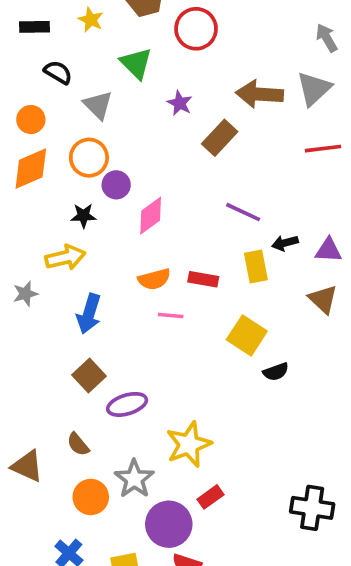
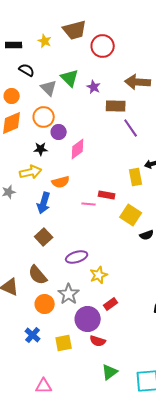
green triangle: (136, 63) -> (70, 78), moved
brown rectangle: (220, 138) -> (116, 106), turned 48
purple line: (243, 212) -> (131, 128), moved, turned 30
orange semicircle: (154, 279) -> (61, 182), moved
red rectangle: (203, 279) -> (107, 195), moved
purple ellipse: (127, 404) -> (77, 257), moved
brown semicircle: (78, 444) -> (38, 275), size x1.5
yellow star: (189, 444) -> (99, 275), size x0.7

